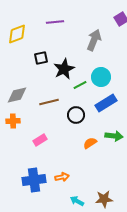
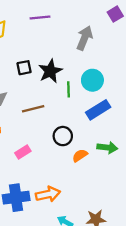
black square: (41, 58) -> (24, 68), moved
green line: (80, 85) -> (68, 89), turned -64
black circle: (76, 115) -> (63, 136), moved
orange arrow: (62, 177) -> (48, 194), size x1.5

